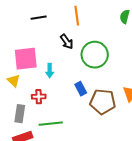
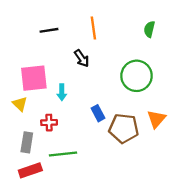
green circle: (95, 55) -> (137, 76), moved

